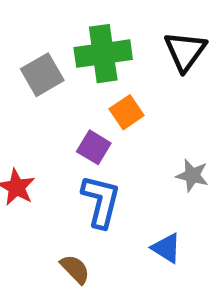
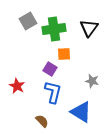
gray square: (42, 75) -> (28, 21), moved
orange square: (127, 112) -> (64, 54), turned 32
blue triangle: (166, 248) -> (81, 112), size x1.6

